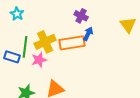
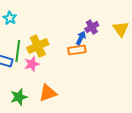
purple cross: (81, 16) -> (92, 27), moved, turned 32
orange rectangle: (72, 43) -> (77, 50), moved, size x0.7

